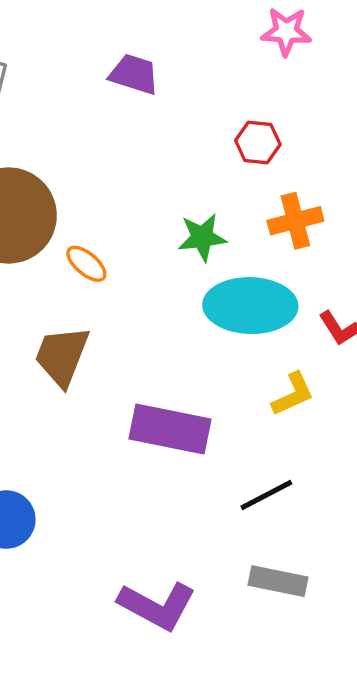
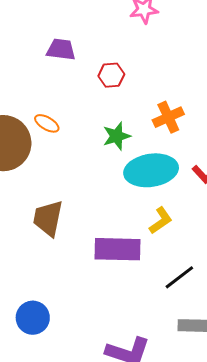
red hexagon: (258, 143) -> (111, 75), moved
orange ellipse: (86, 264) -> (47, 123), moved
yellow L-shape: (293, 394) -> (161, 220), moved

